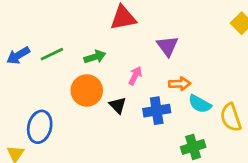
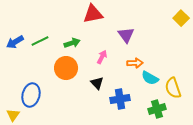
black triangle: (118, 105) -> (97, 83), moved
blue cross: (157, 111) -> (120, 99), moved
green cross: (193, 147) -> (157, 109), moved

